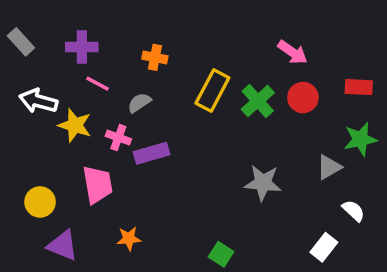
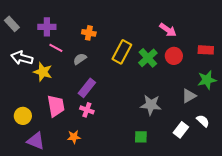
pink cross: (118, 138) -> (87, 110), moved
purple rectangle: (151, 153) -> (87, 88), turned -36
white rectangle: (324, 247) -> (181, 130), moved
green square: (221, 254) -> (141, 137), moved, turned -32

